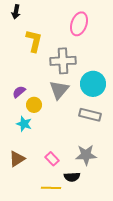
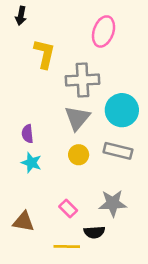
purple semicircle: (19, 92) -> (27, 134), moved, turned -56
yellow circle: (34, 105) -> (79, 155), moved
brown triangle: (17, 159) -> (24, 222), moved, turned 42

